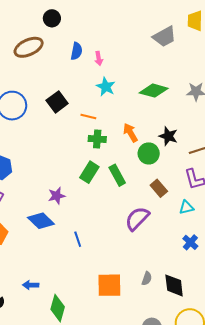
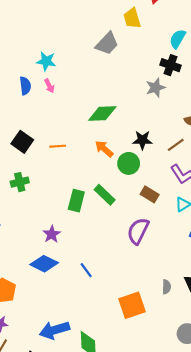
cyan star: (106, 87) -> (46, 61), moved
green diamond: (154, 91) -> (102, 113), moved
green cross: (97, 139) -> (20, 182), moved
blue arrow: (31, 285) -> (54, 330), size x1.8

